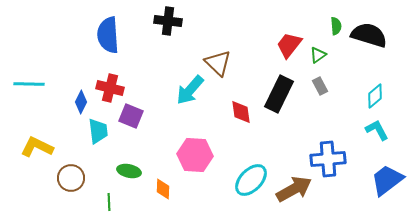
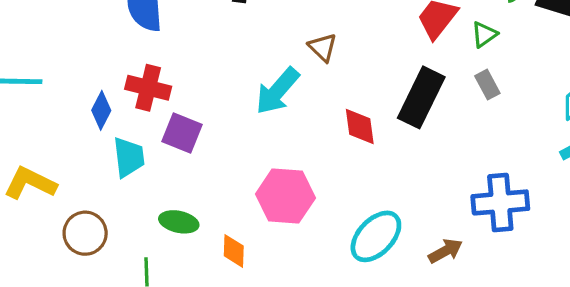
brown triangle: (218, 63) -> (323, 47), size x0.7
brown arrow: (294, 189) -> (445, 251), size x0.6

